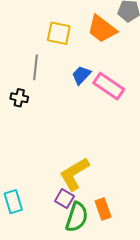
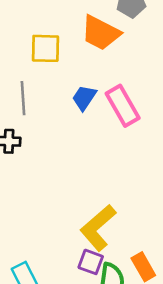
pink rectangle: (109, 86) -> (123, 106), turned 36

